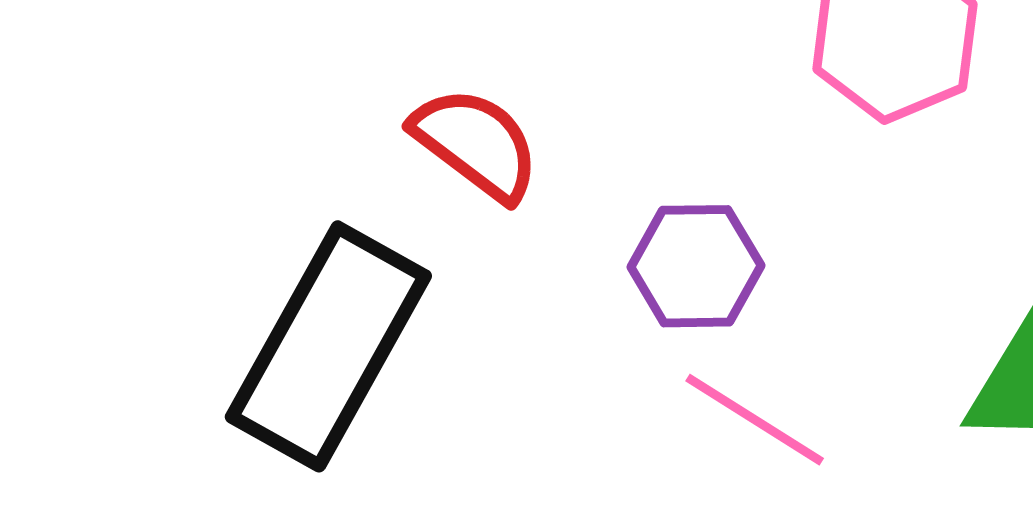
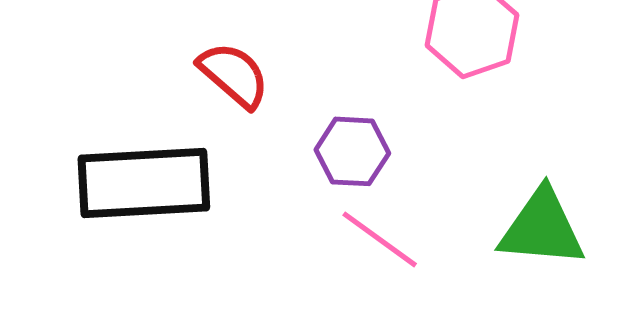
black rectangle: (328, 346) -> (144, 183), turned 54

